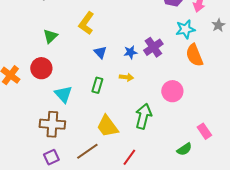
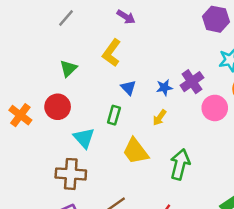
yellow arrow: (126, 77) -> (160, 118), turned 120
green rectangle: (97, 85) -> (114, 115), moved
pink circle: (172, 91) -> (215, 108), moved
yellow trapezoid: (107, 126) -> (136, 151), moved

